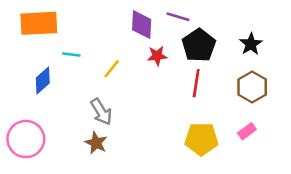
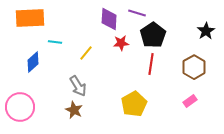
black star: (251, 44) -> (206, 31), moved
yellow pentagon: (201, 139) -> (134, 104), moved, turned -30

